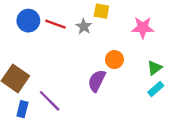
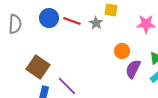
purple semicircle: (97, 81) -> (133, 69), moved

